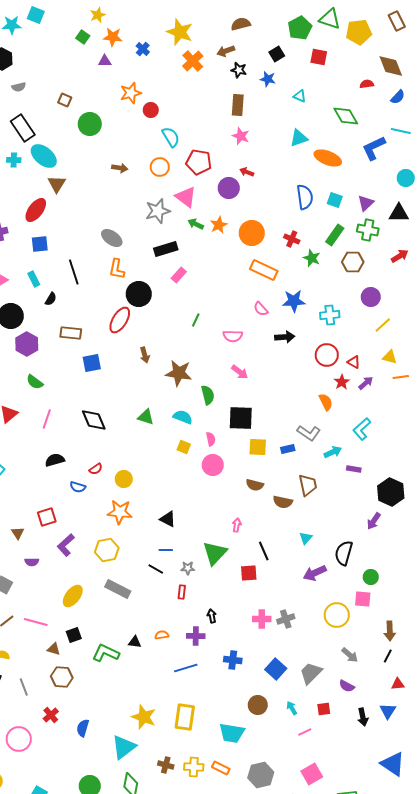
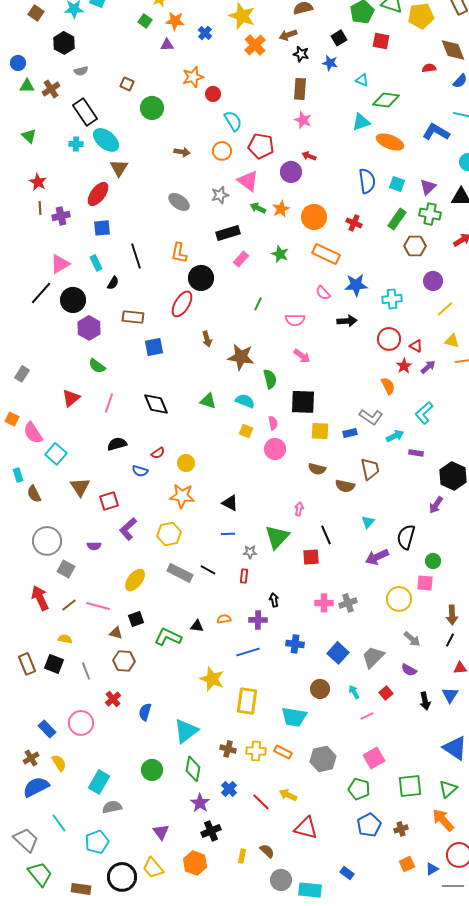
green diamond: (346, 116) -> (386, 100), moved, turned -52
blue L-shape: (374, 148) -> (436, 132), turned 56
gray star: (158, 211) -> (220, 195), size x0.7
gray ellipse: (112, 238) -> (179, 202), moved
green star: (312, 258) -> (280, 254), moved
brown triangle: (18, 533) -> (80, 487), moved, size x1.5
black line: (156, 569) -> (208, 570), moved
red square: (324, 709) -> (386, 693), turned -32
yellow star: (144, 717) -> (212, 679), moved

